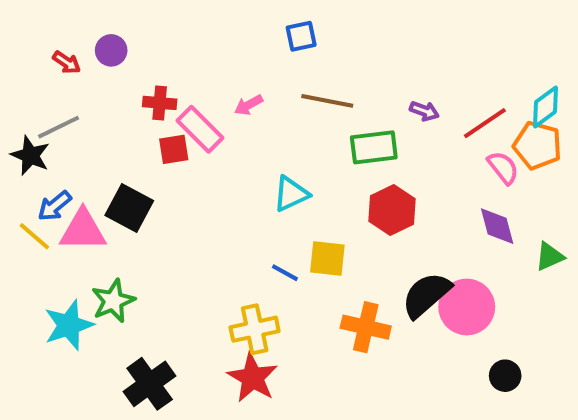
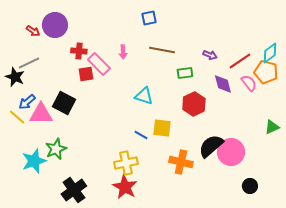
purple circle: (111, 50) -> (55, 25), size x1.6
pink arrow: (249, 105) -> (123, 52), turned -64
green rectangle: (374, 147) -> (185, 73), size x0.7
cyan triangle: (291, 194) -> (144, 96), turned 42
purple diamond: (497, 226) -> (223, 84), moved

